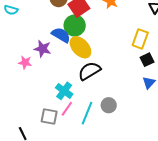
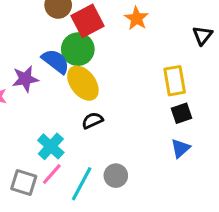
yellow rectangle: (140, 39) -> (175, 81), turned -36
purple star: (42, 49) -> (25, 79), turned -30
black semicircle: (89, 71) -> (92, 120), size x0.6

